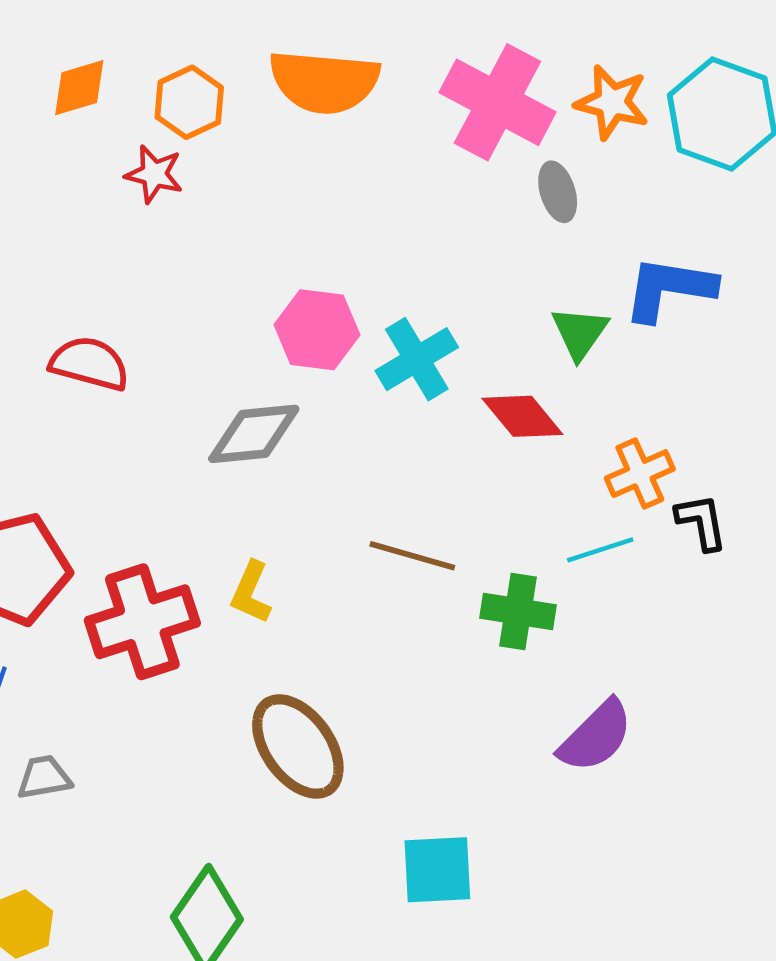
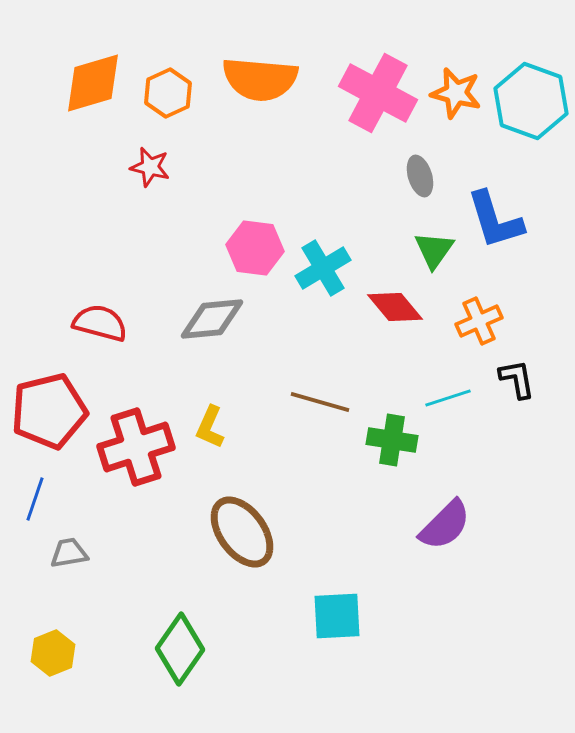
orange diamond: (79, 88) -> (93, 83), size x1.5
red star: (154, 174) -> (150, 167), moved
gray ellipse: (558, 192) -> (420, 176), moved
blue L-shape: (669, 289) -> (495, 220), turned -116
red semicircle: (89, 363) -> (100, 323), moved
orange cross: (640, 474) -> (479, 321), moved

